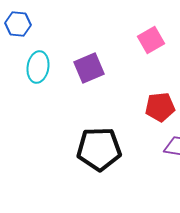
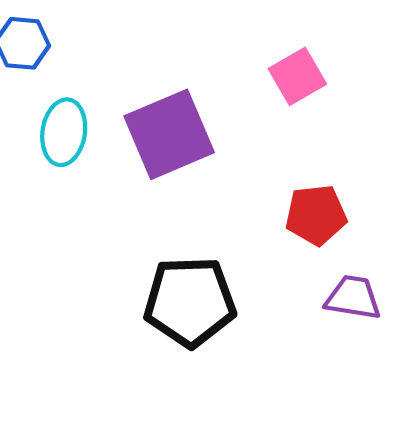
purple square: (89, 68) -> (169, 134), size x1.4

